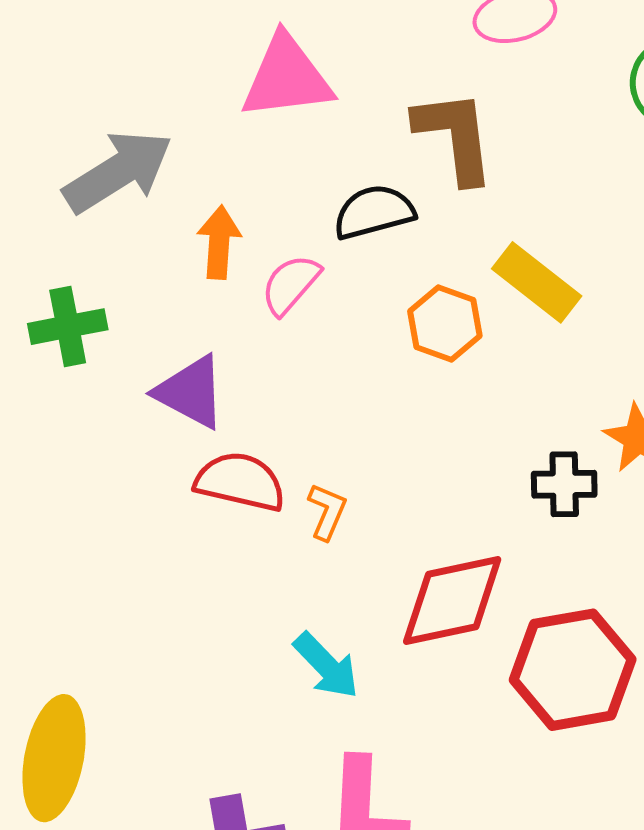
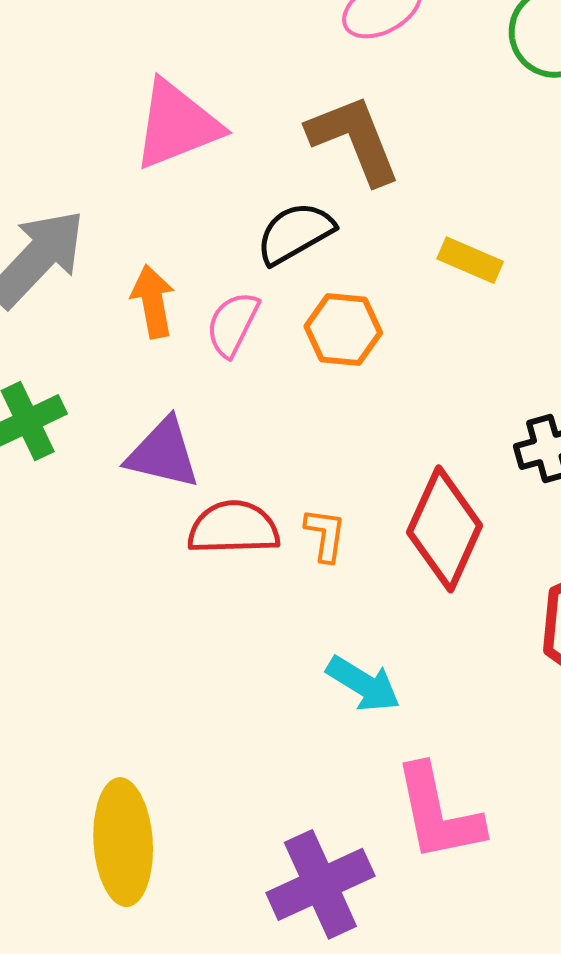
yellow rectangle: (537, 282) -> (470, 260), size x0.7
orange hexagon: (445, 324) -> (343, 329), moved
red diamond: (452, 600) -> (445, 529), moved, turned -39

